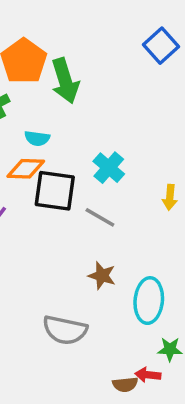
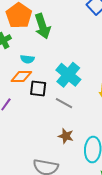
cyan cross: (109, 168) -> (68, 75), size x1.4
black square: (55, 191) -> (38, 89), size x0.7

